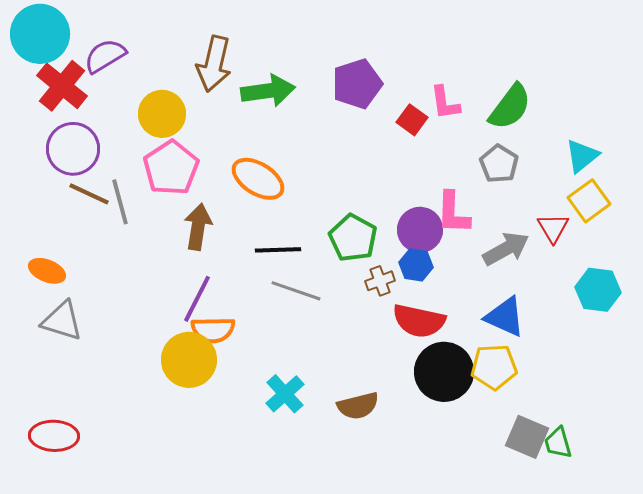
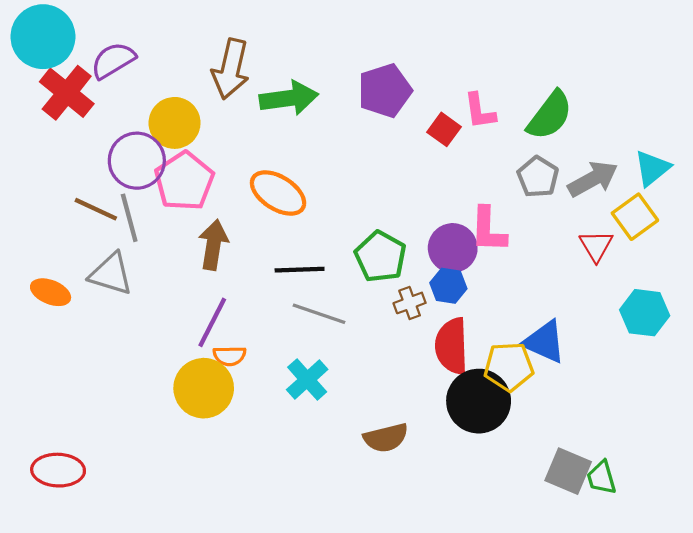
purple circle: (73, 149) -> (137, 161), moved
cyan triangle: (582, 156) -> (652, 168), moved
gray arrow: (506, 249) -> (593, 179), moved
gray triangle: (62, 321) -> (111, 274), moved
red semicircle: (419, 321) -> (452, 346), turned 76
orange semicircle: (213, 330) -> (230, 356), size x0.7
yellow pentagon: (494, 367) -> (509, 367), moved
cyan cross: (285, 394) -> (307, 380), moved

